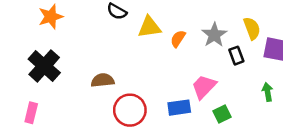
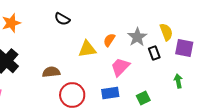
yellow triangle: (149, 27) -> (87, 49), moved
pink trapezoid: (204, 87) -> (120, 67), moved

